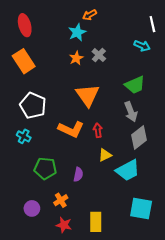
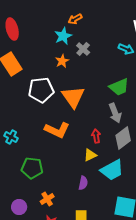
gray cross: (99, 55) -> (83, 49), moved
white pentagon: (33, 106) -> (41, 90), moved, turned -30
red arrow: (98, 130) -> (96, 136), moved
purple semicircle: (78, 174) -> (83, 183), moved

